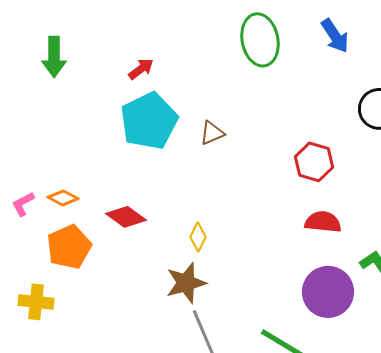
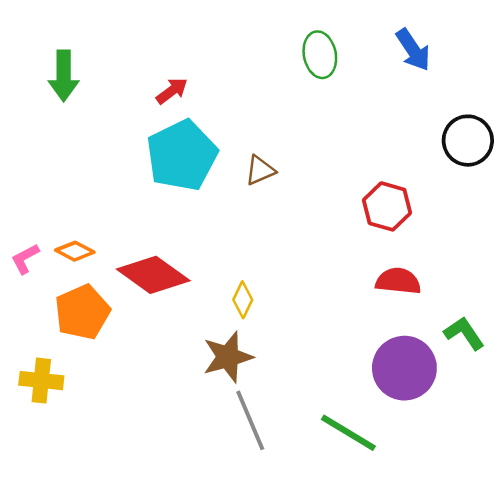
green ellipse: (260, 40) -> (320, 55), size x0.7
red diamond: (126, 217) -> (153, 275), size x1.4

